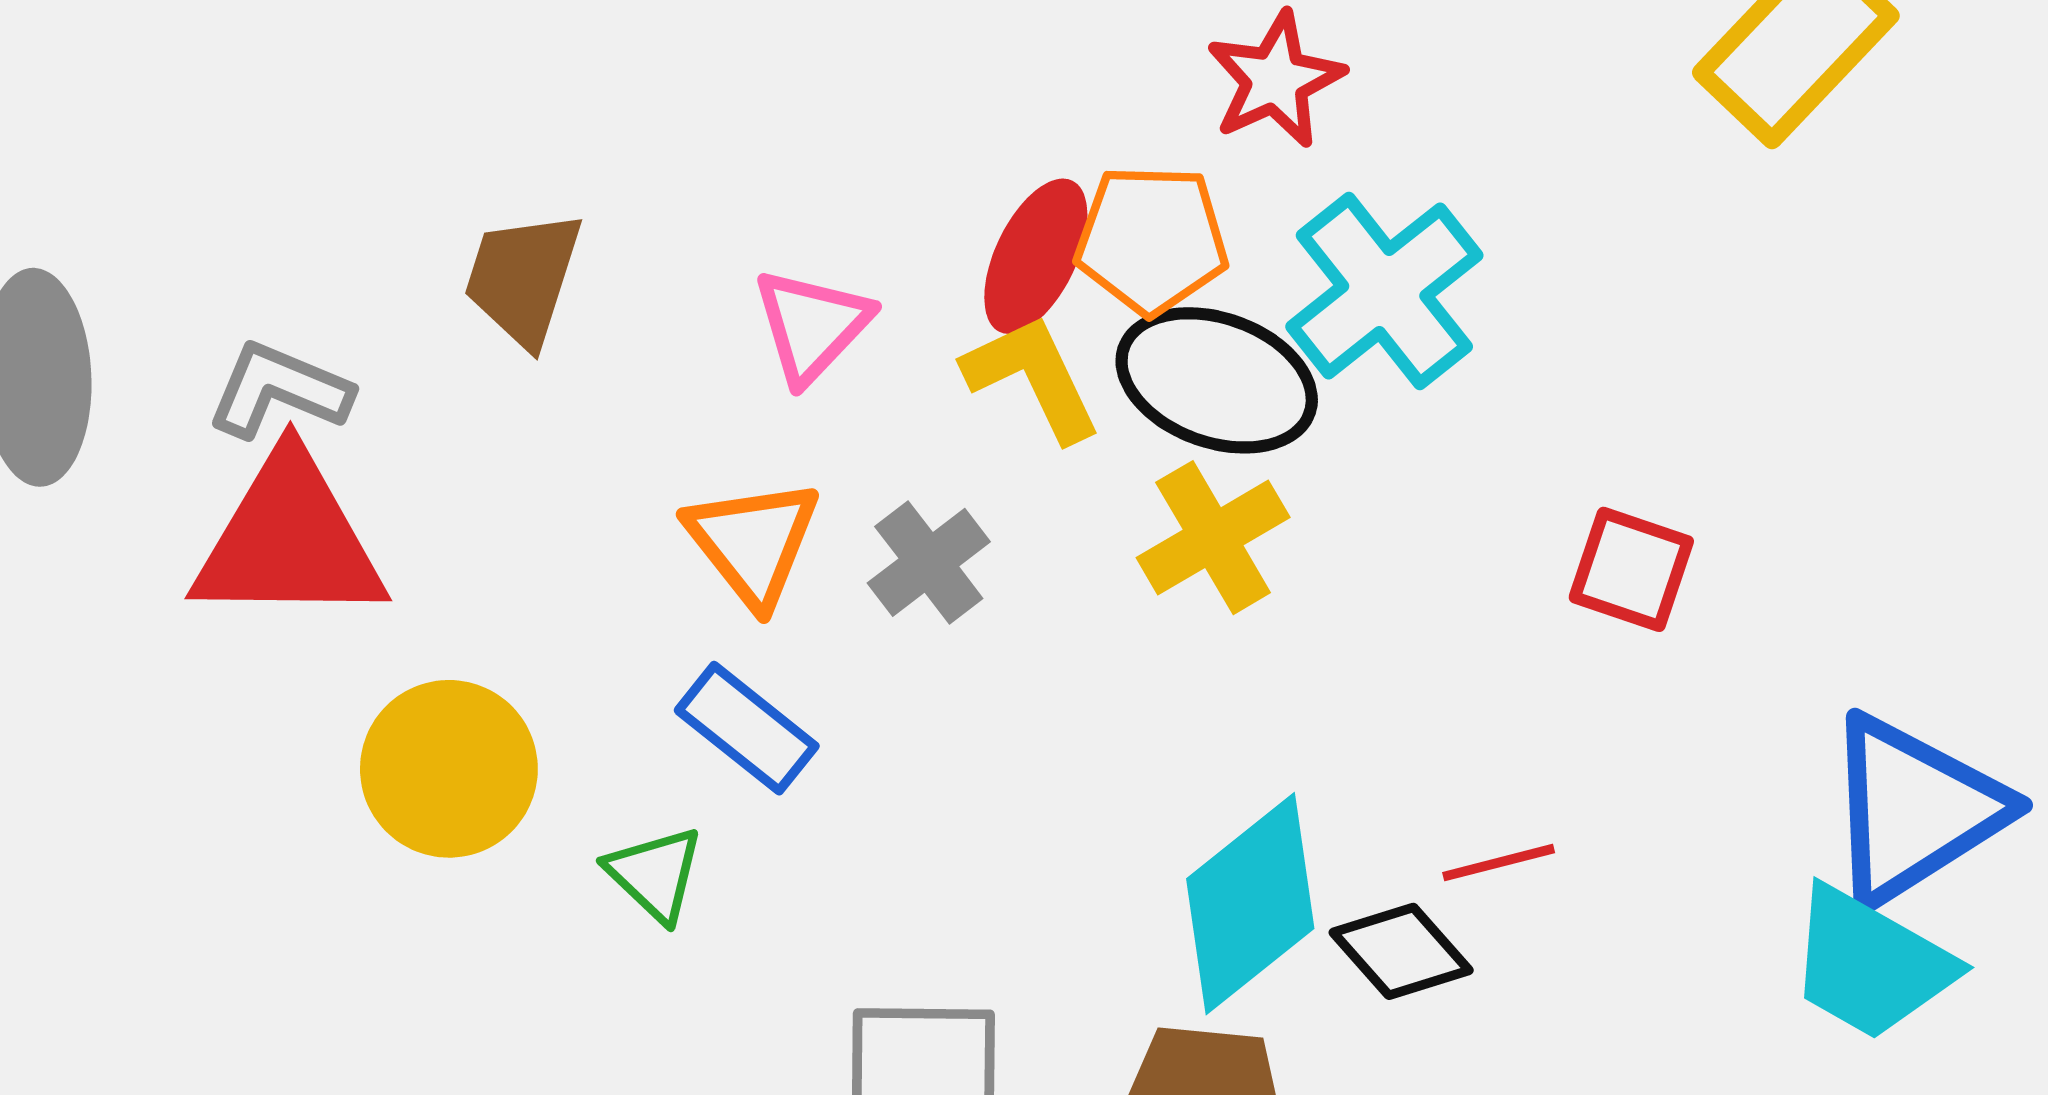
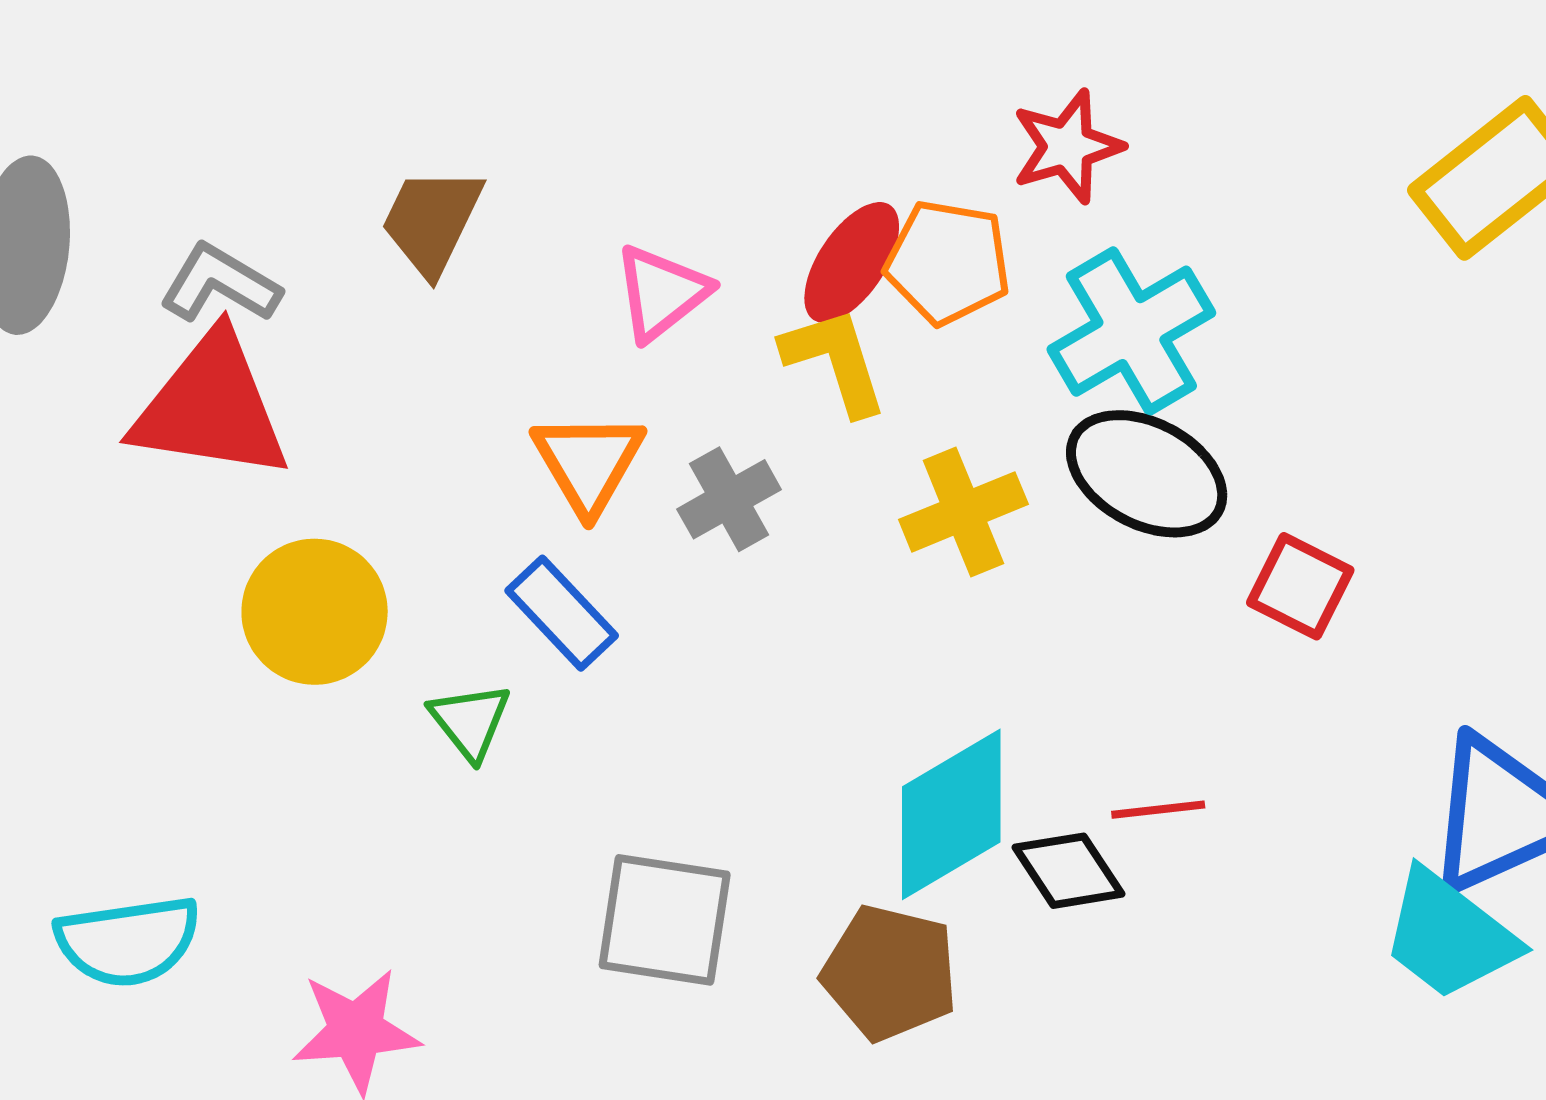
black ellipse: (1217, 380) -> (1147, 474), moved

